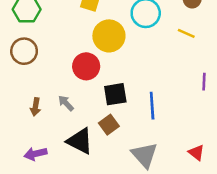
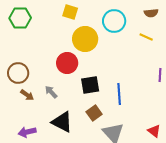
brown circle: (24, 51) -> (18, 73), moved
brown arrow: (35, 107) -> (27, 95), turned -64
brown square: (109, 125) -> (94, 113), moved

